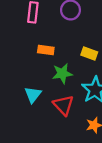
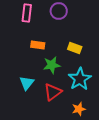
red triangle: (63, 105) -> (53, 92), turned 36

